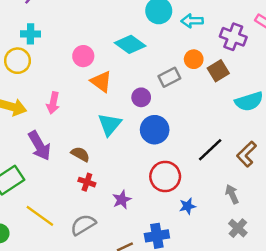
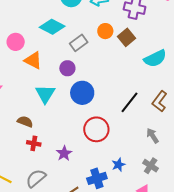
gray rectangle: (169, 77) -> (79, 43), moved
blue star: (187, 206) -> (118, 165), moved
gray cross: (238, 228) -> (151, 166), moved

